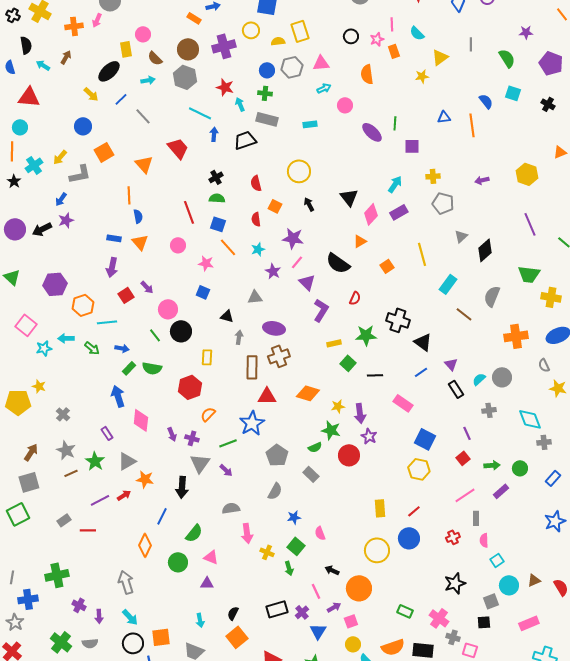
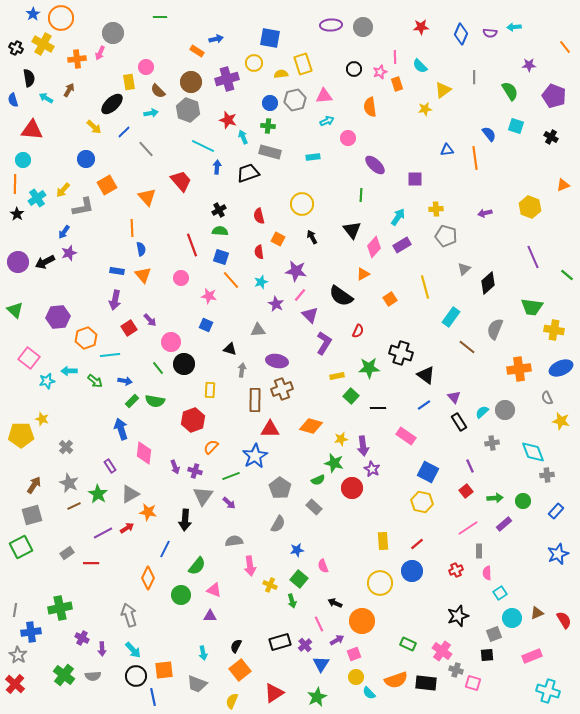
green line: (395, 123) -> (361, 195), moved

